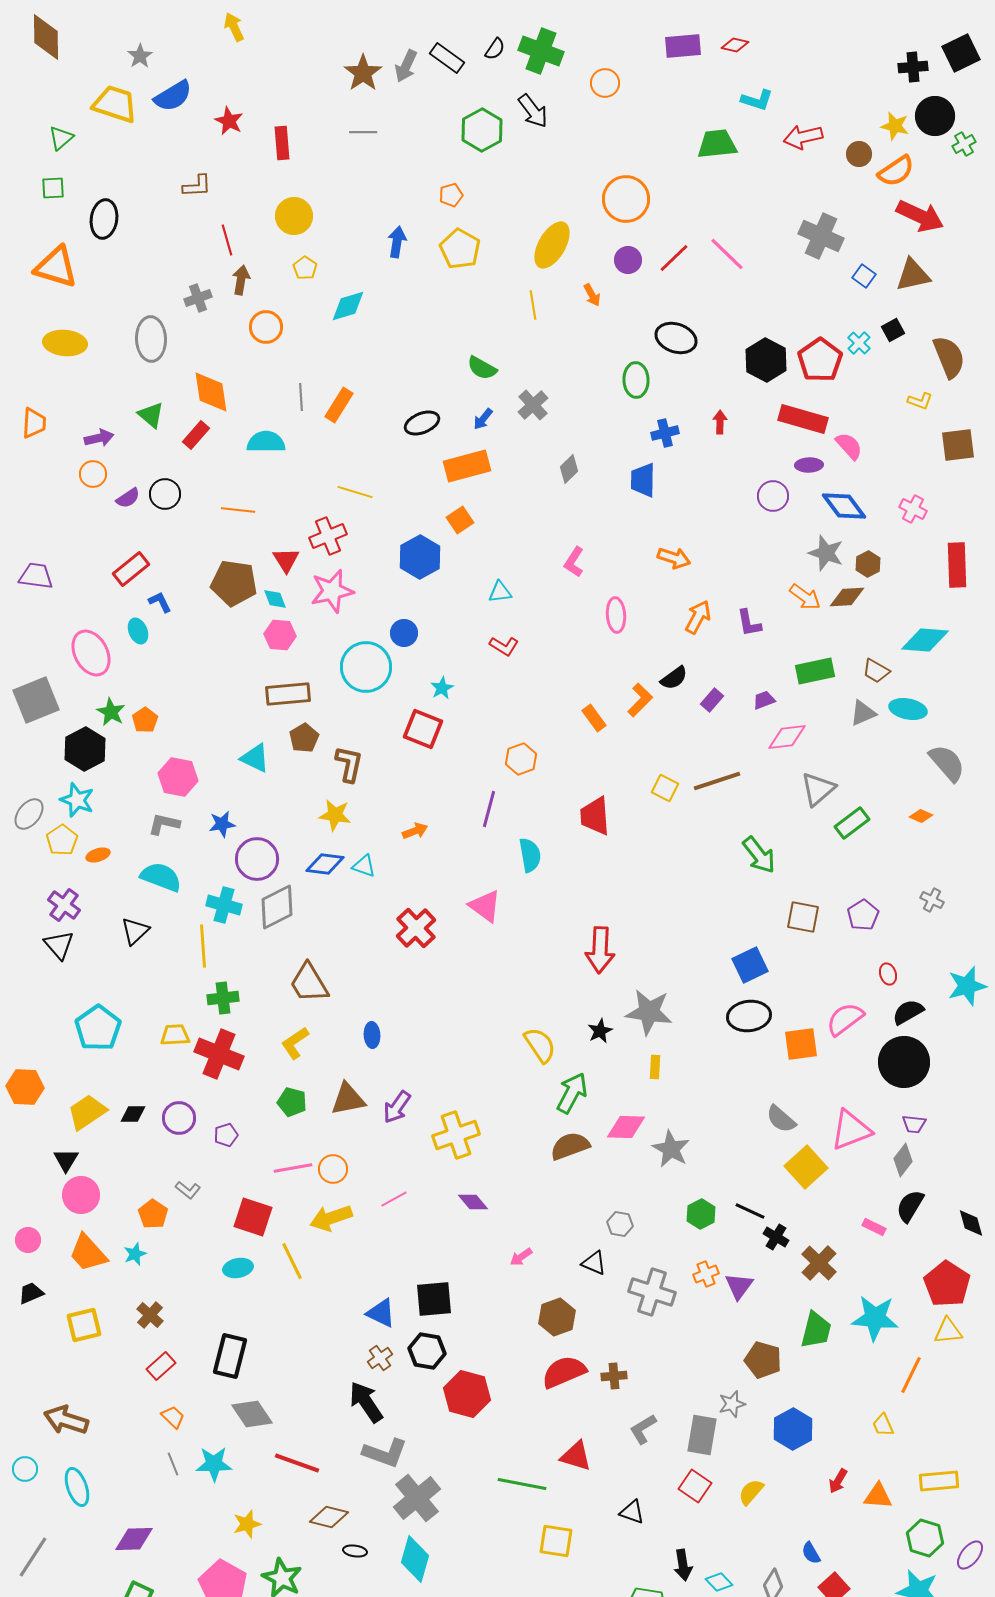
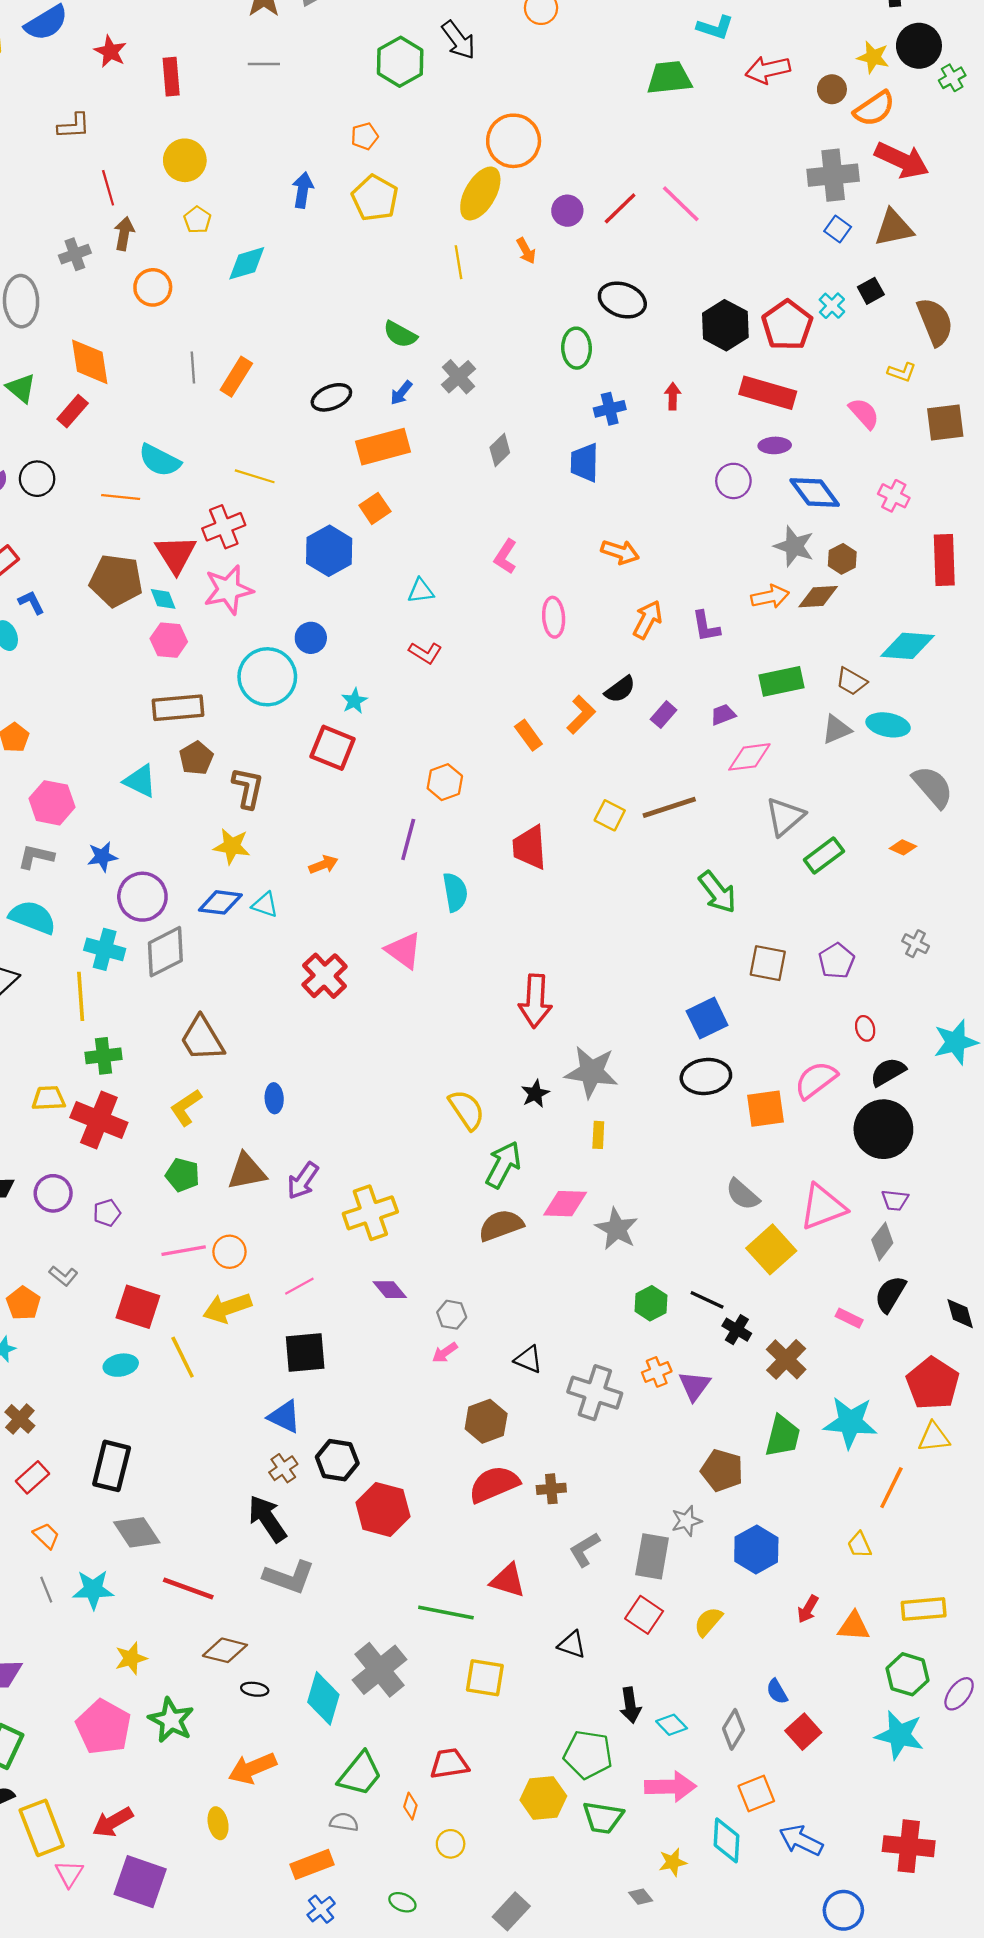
orange circle: (626, 199) -> (514, 141), moved
gray cross: (821, 236) -> (833, 175), moved, turned -30
cyan semicircle: (266, 442) -> (160, 460), moved, turned -153
pink semicircle: (849, 446) -> (864, 413), moved
red triangle: (286, 560) -> (176, 554), size x1.4
orange arrow: (805, 597) -> (770, 597), turned -48
gray hexagon: (620, 1224) -> (452, 1315), moved
black square: (434, 1299) -> (305, 1353), moved
gray cross: (417, 1498) -> (380, 1670), moved

